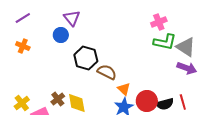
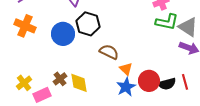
blue circle: (61, 35) -> (63, 34), moved, size x1.5
orange cross: (23, 46) -> (25, 26), size x1.5
black hexagon: (86, 58) -> (88, 24), moved

